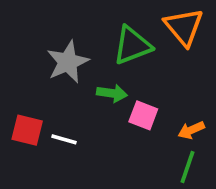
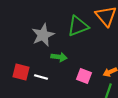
green arrow: (112, 93) -> (59, 57), moved
pink square: (143, 115) -> (84, 76), moved

